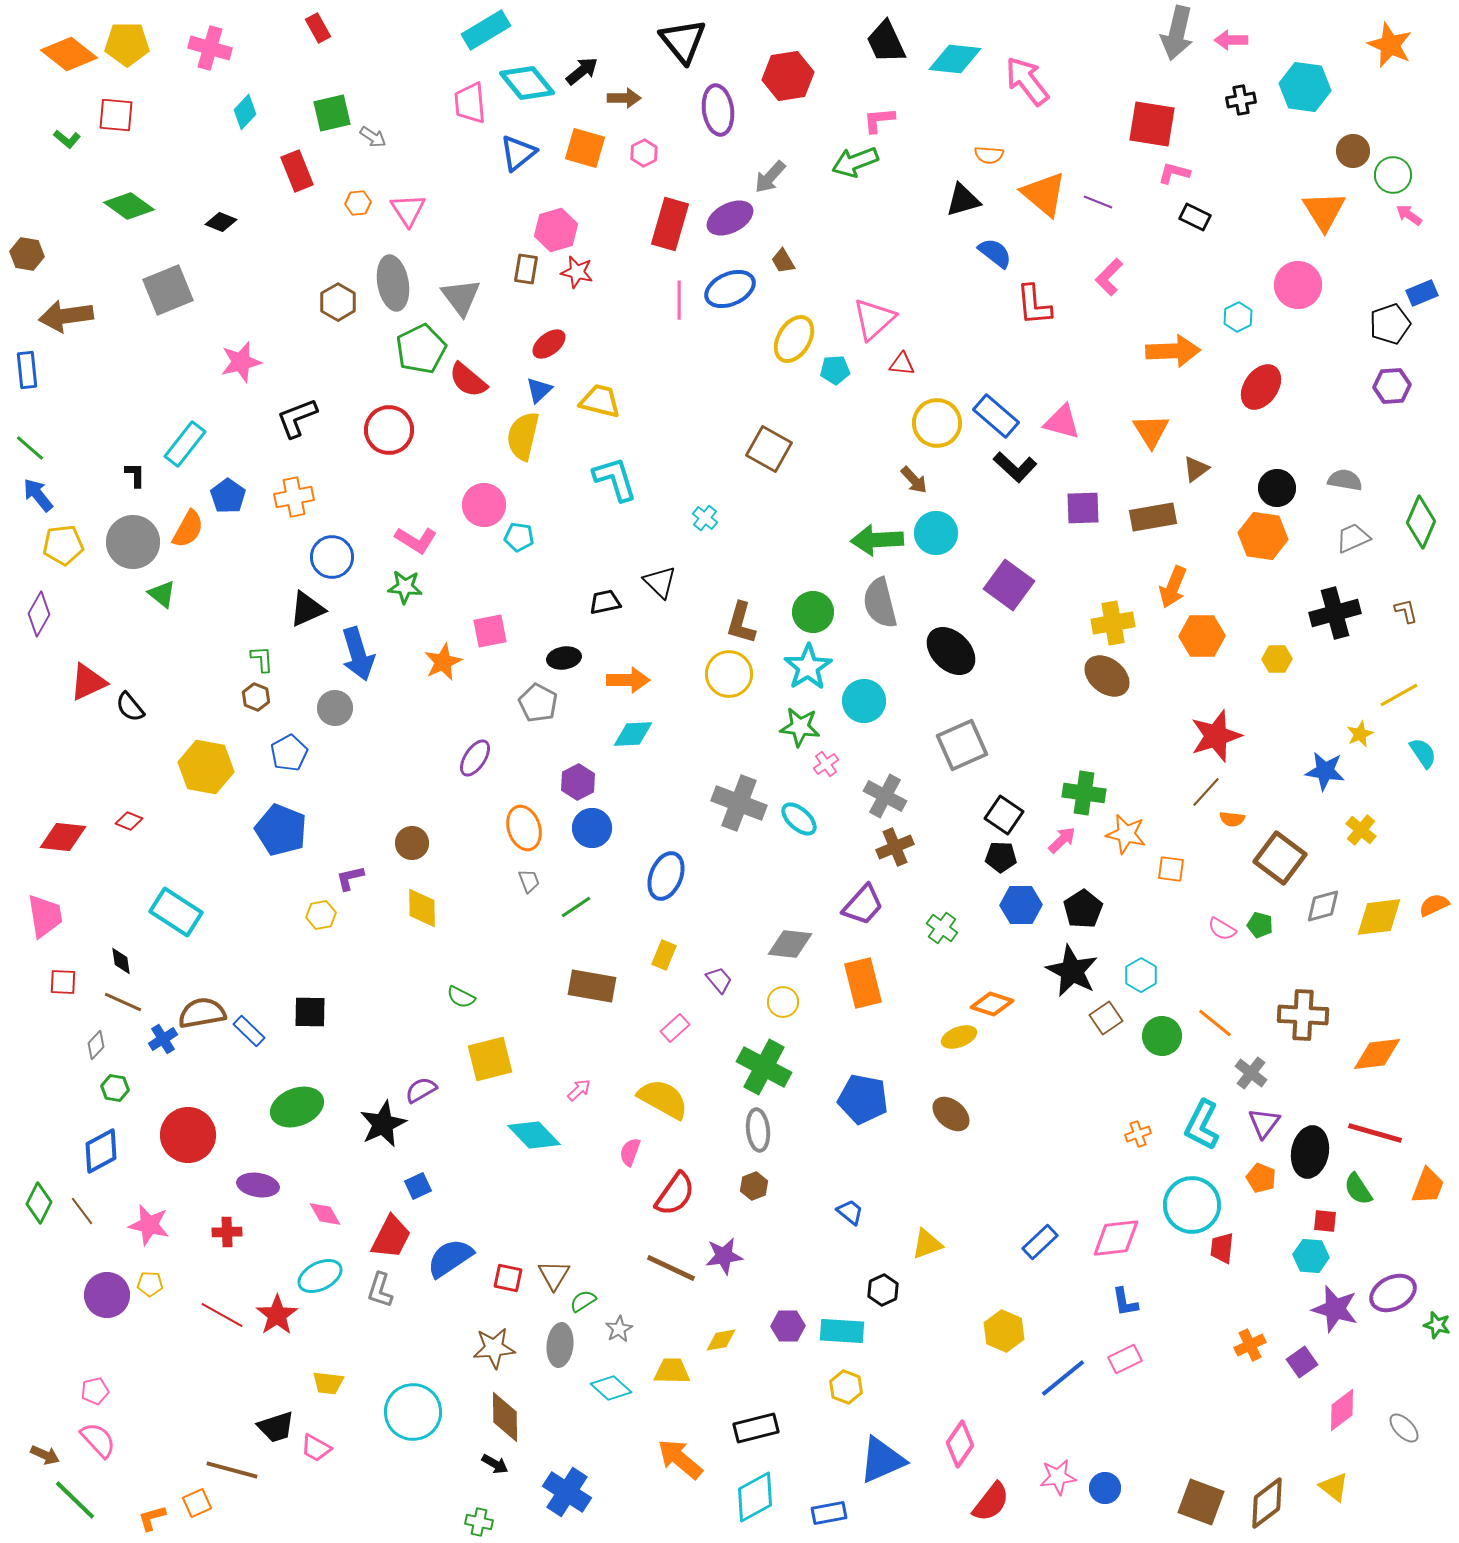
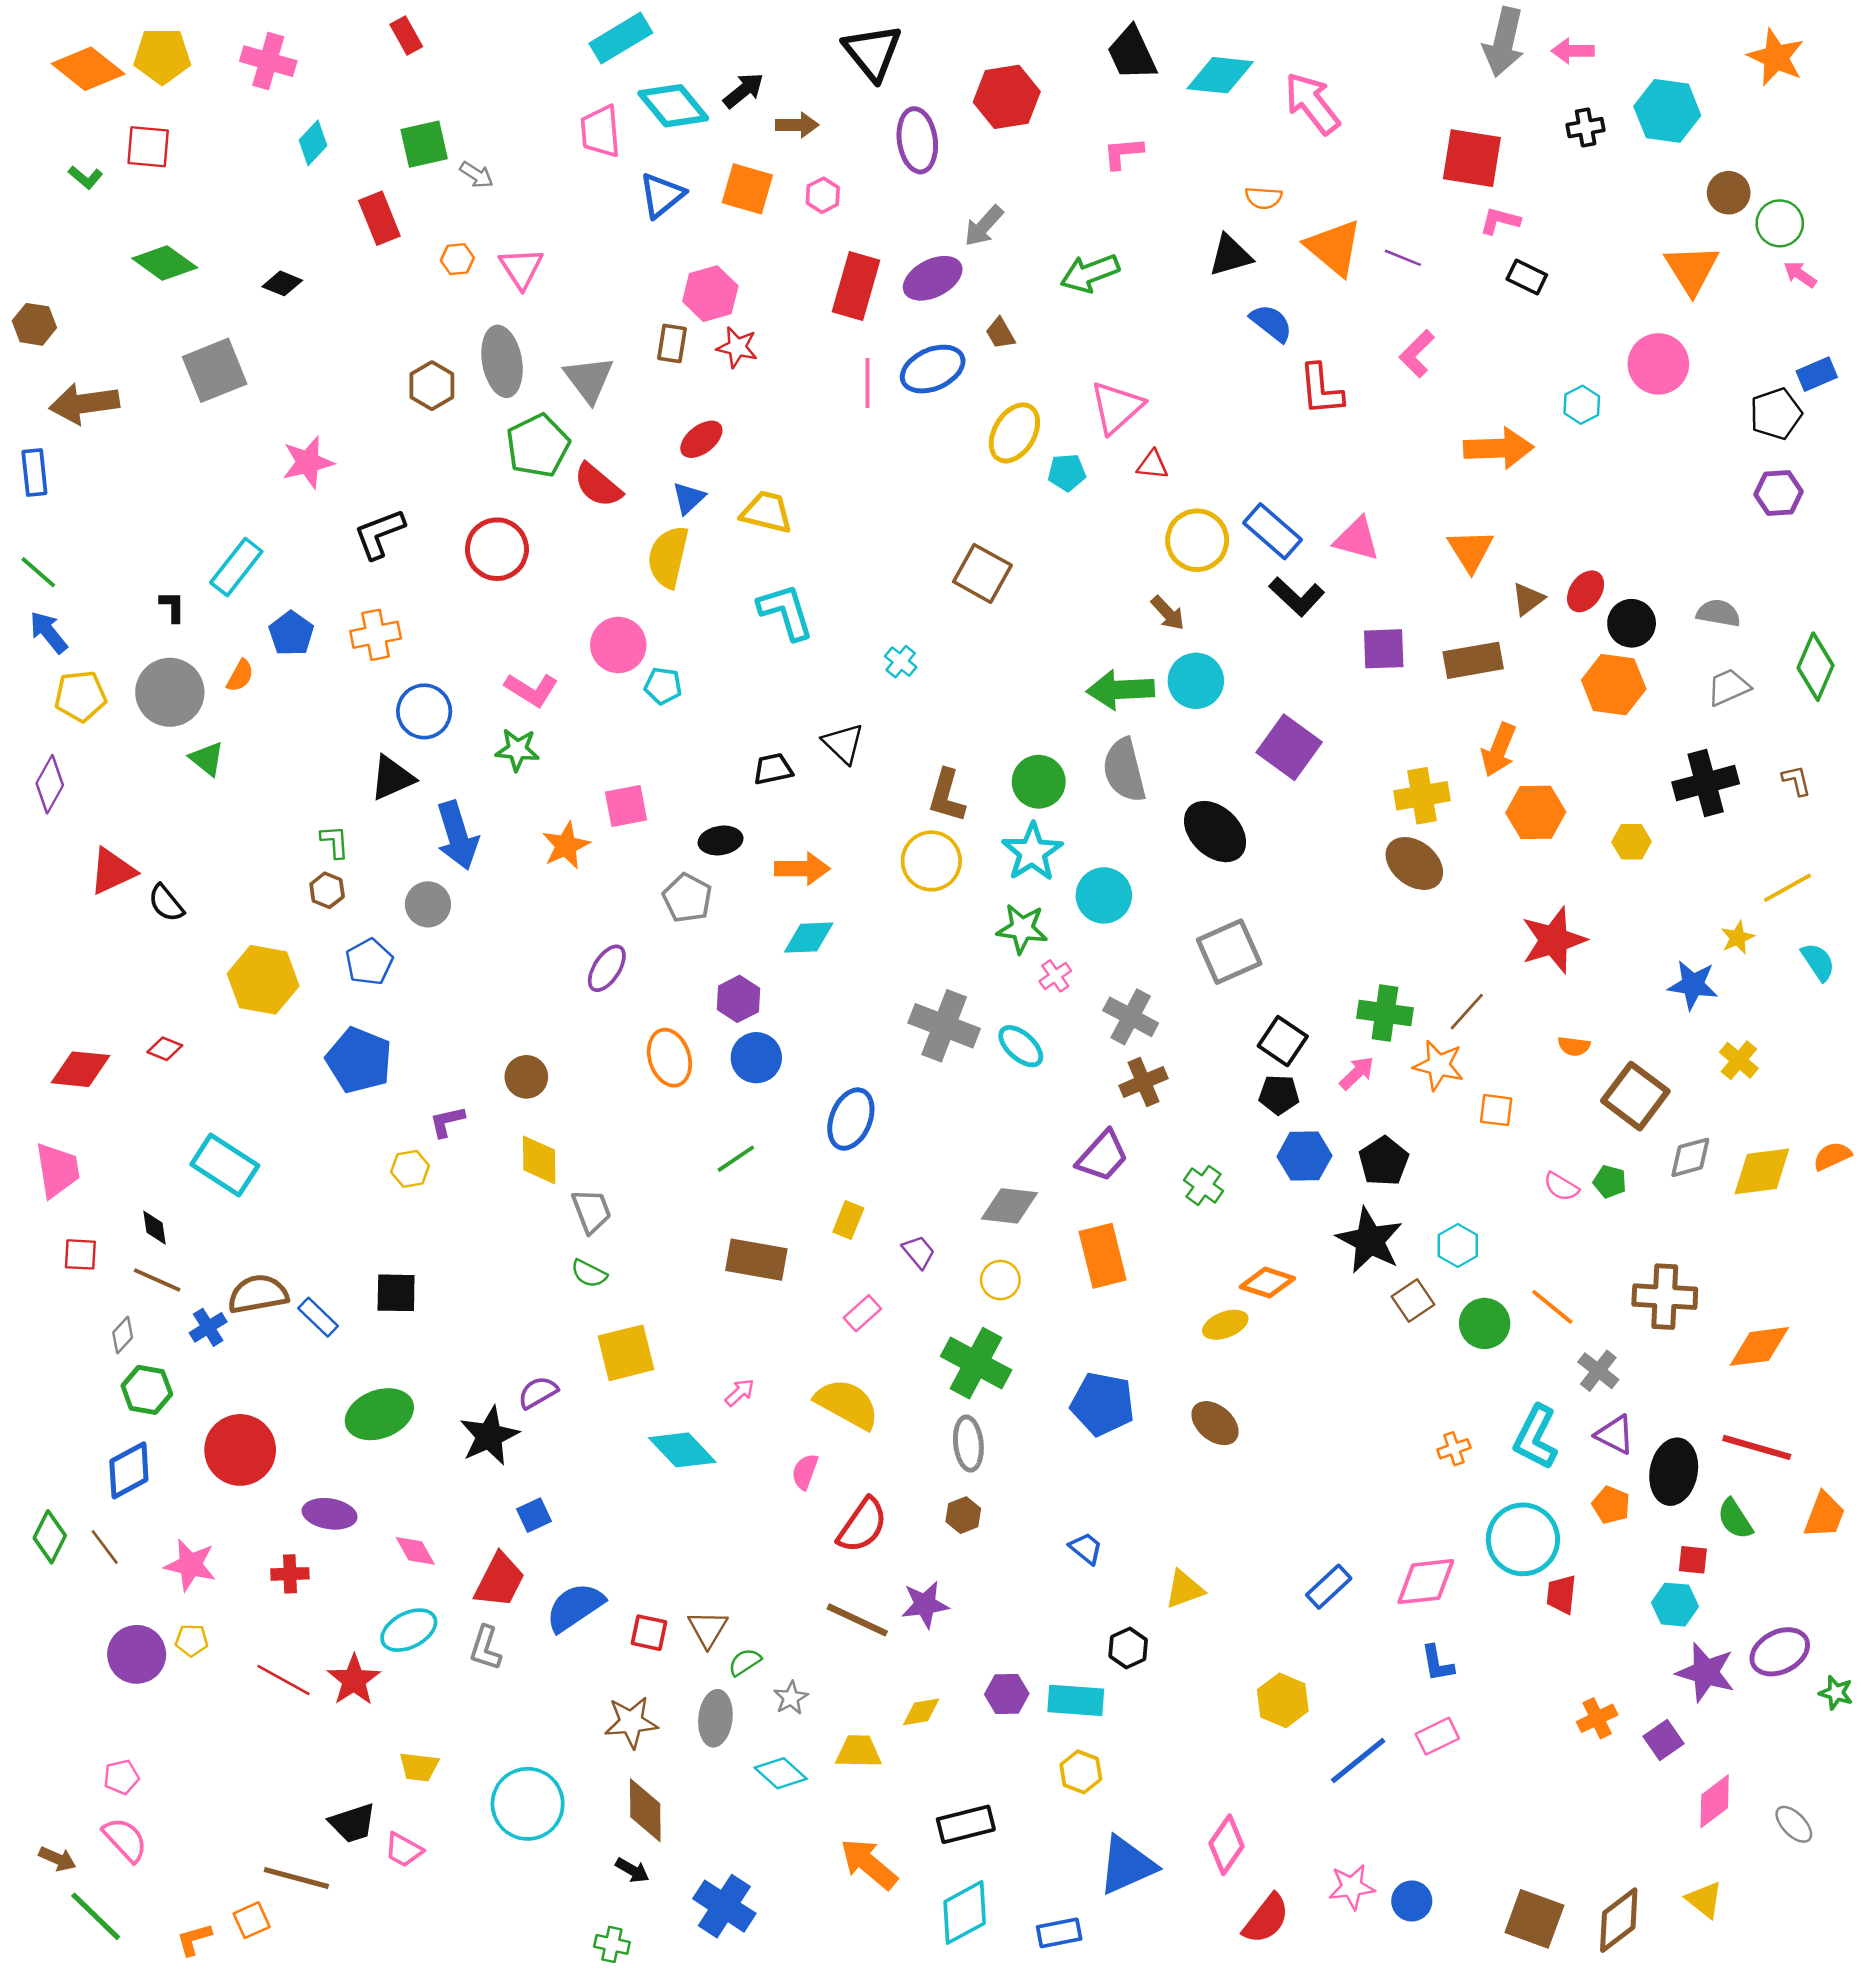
green arrow: (855, 162) -> (1090, 273), moved
red ellipse: (1261, 387) -> (1586, 591), moved, size x0.7
orange semicircle: (188, 529) -> (240, 676), size x0.7
brown line: (1206, 792) -> (1467, 1012), moved
gray trapezoid: (529, 881) -> (591, 1211), moved, size x1.5
green hexagon: (115, 1088) -> (147, 1390), size x1.4
purple triangle: (1264, 1123) -> (1615, 1435), turned -40

